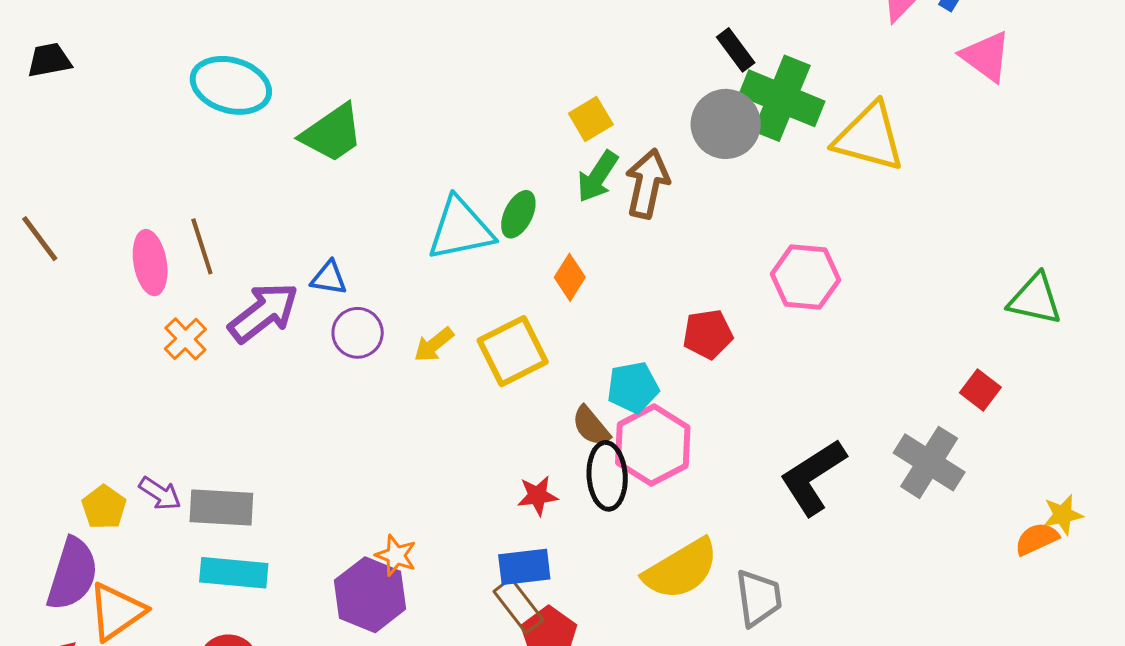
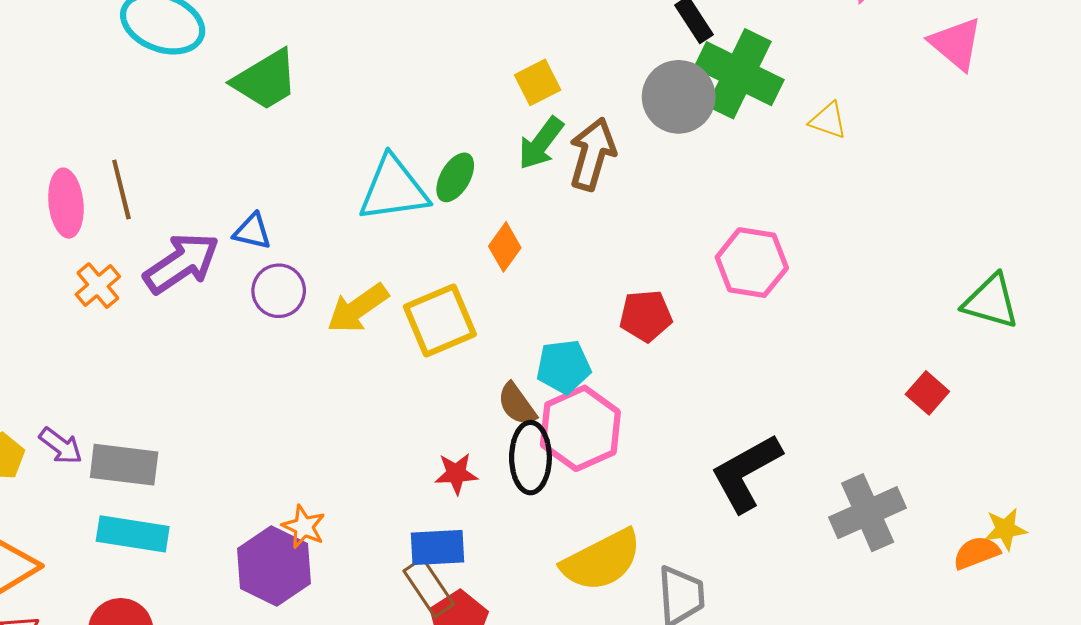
yellow triangle: (869, 137) -> (828, 120), size x0.5
yellow arrow: (434, 345) -> (358, 308), size x1.4
gray cross: (929, 462) -> (868, 513), moved, turned 30

